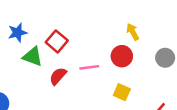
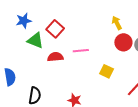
red circle: (122, 56) -> (123, 42), moved
red semicircle: (58, 76) -> (55, 57), turned 42

